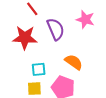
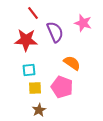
cyan square: (39, 69) -> (29, 70), moved

